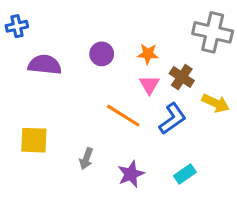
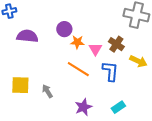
orange star: (148, 54) -> (77, 42), moved
blue L-shape: (173, 119) -> (110, 71), turned -50
gray arrow: (86, 159) -> (47, 91), moved, turned 128

